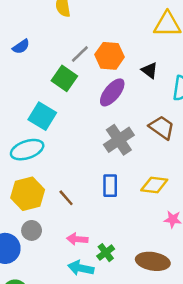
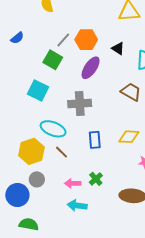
gray cross: (119, 140) -> (80, 104), moved, turned 35
cyan ellipse: (27, 150) -> (53, 129), moved, turned 45
green cross: (106, 253) -> (96, 179), moved

